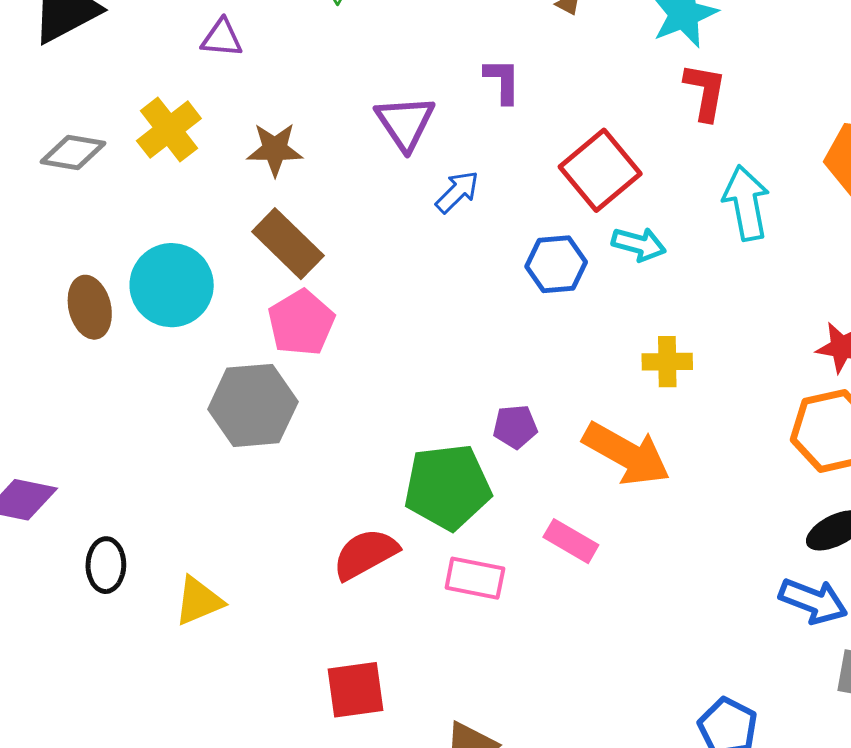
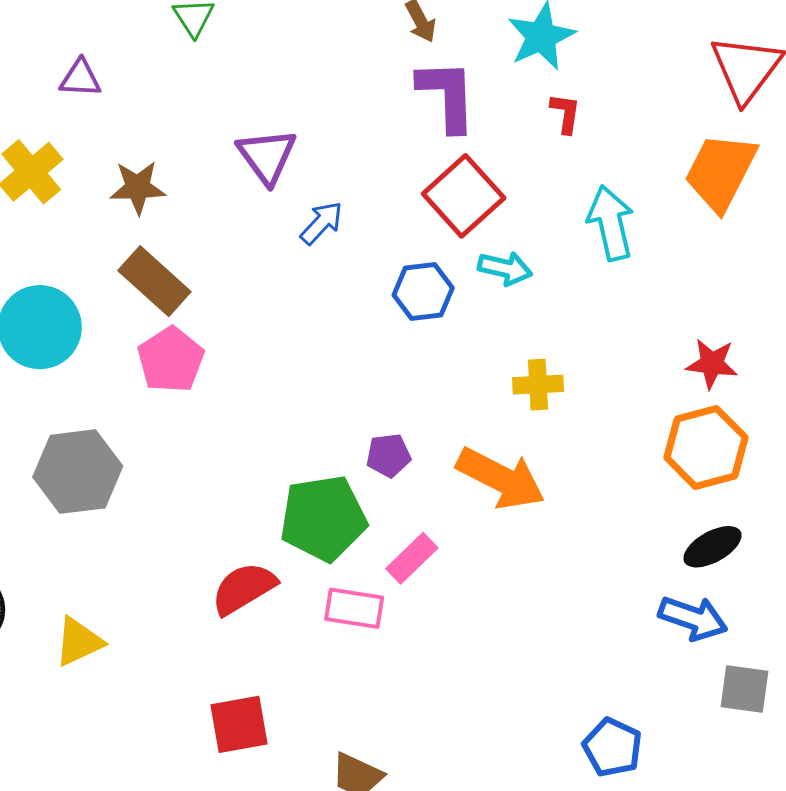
purple L-shape: (502, 81) -> (447, 95), moved, size x1.6
red L-shape: (705, 92) -> (566, 113), size x0.7
gray hexagon: (253, 405) -> (78, 472), moved
pink rectangle: (571, 541) -> (412, 558), moved, turned -72

